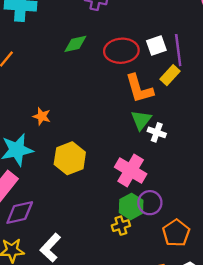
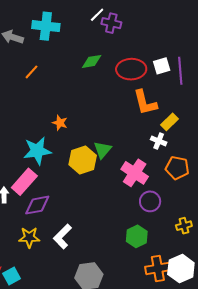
yellow rectangle: (170, 75) -> (169, 122), moved
green triangle: (141, 120) -> (103, 150), moved
green hexagon: (131, 206) -> (137, 236), moved
yellow cross: (121, 226) -> (184, 226), moved
orange pentagon: (176, 233) -> (177, 168), moved, turned -30

